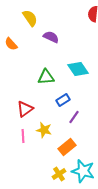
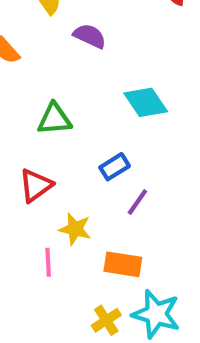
green triangle: (46, 77) -> (54, 119), moved
pink line: (23, 136) -> (48, 262), moved
orange rectangle: (67, 147) -> (123, 264), turned 48

